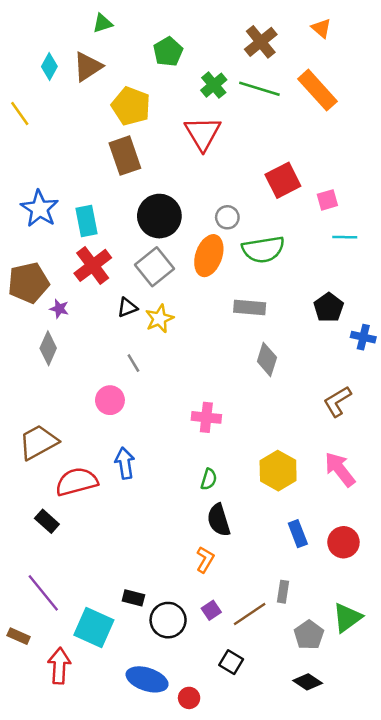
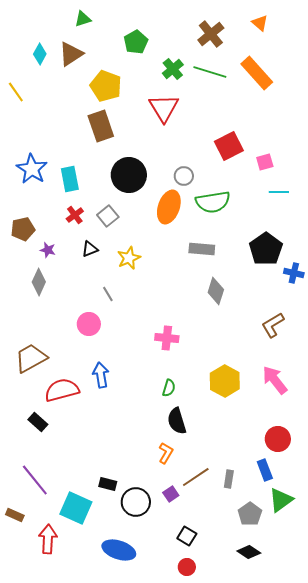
red cross: (93, 265) -> (75, 215), size x0.6
gray square: (154, 267) -> (108, 216), moved, size x0.7
brown pentagon: (28, 283) -> (23, 229), size x0.7
black triangle: (127, 307) -> (90, 249), moved
black pentagon: (329, 307) -> (266, 249), size x1.4
blue rectangle: (298, 534) -> (265, 470), moved
brown line: (250, 614) -> (196, 477), moved
red circle: (189, 698) -> (187, 567), moved

